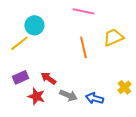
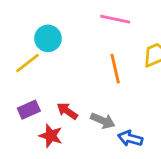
gray arrow: (68, 95) -> (103, 121), moved

